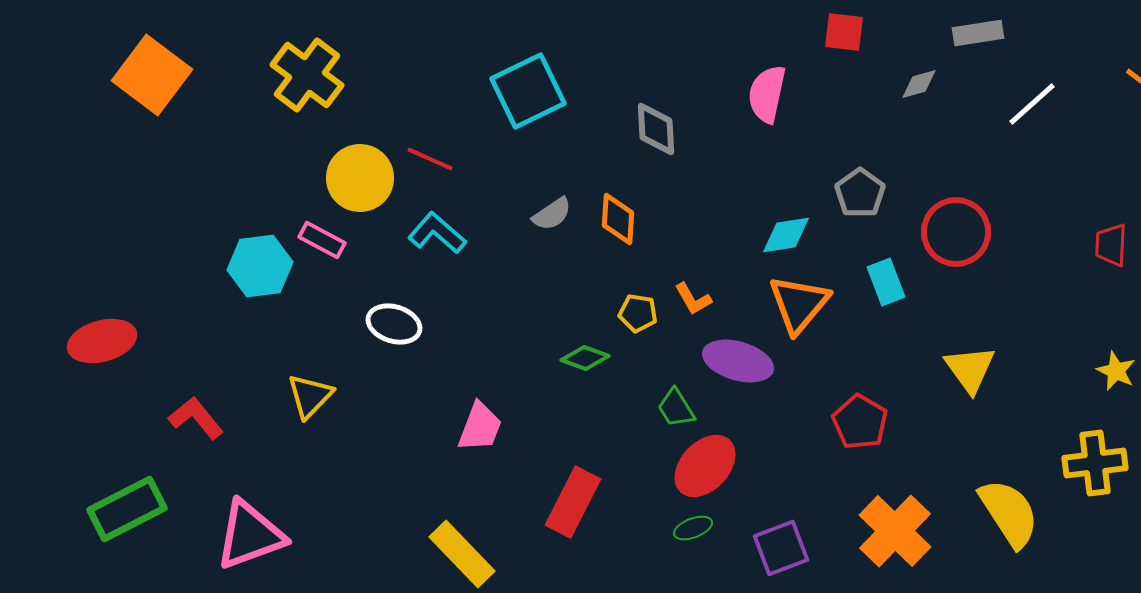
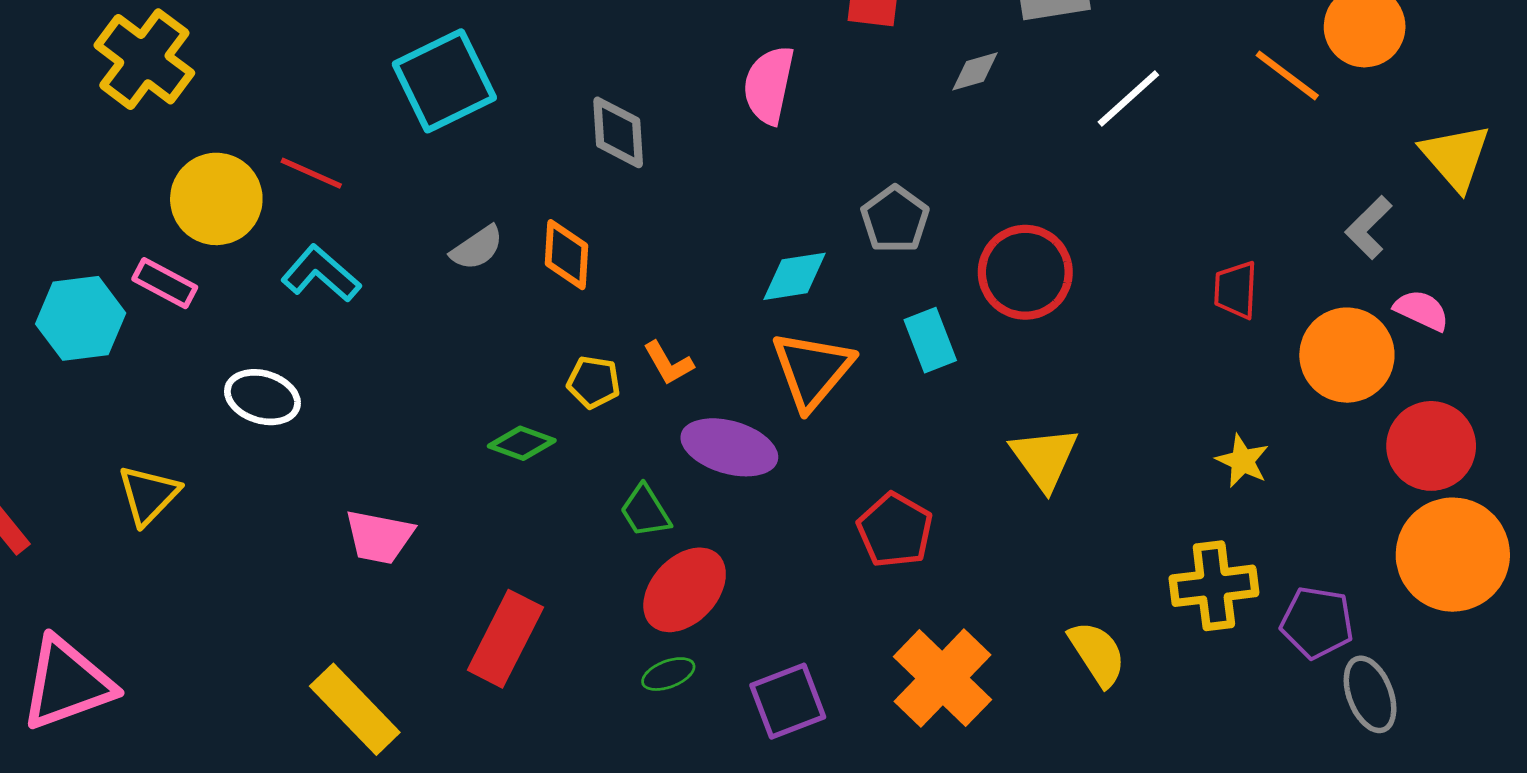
pink trapezoid: (480, 427) -> (379, 537), turned 80
yellow semicircle: (1009, 513) -> (1097, 654), size x0.7

